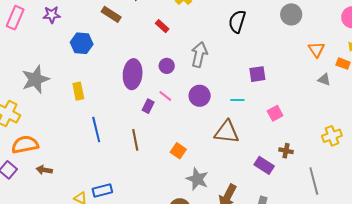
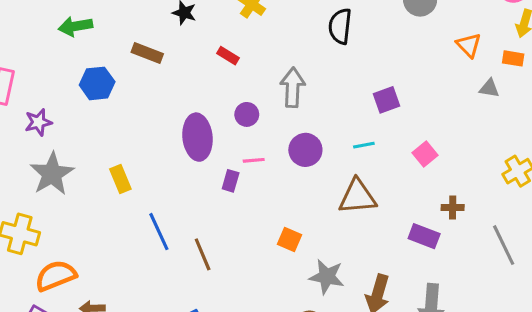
purple star: (52, 15) -> (38, 122), moved
blue hexagon: (82, 43) -> (97, 83), moved
pink line: (165, 96) -> (254, 160), turned -32
brown line: (135, 140) -> (203, 254), moved

